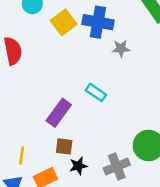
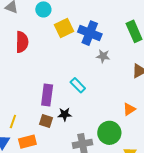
purple rectangle: (59, 113) -> (47, 95), turned -40
black star: (78, 166) -> (65, 114), moved

